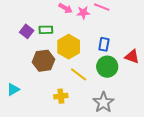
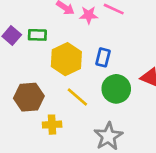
blue rectangle: (104, 44) -> (103, 57), moved
brown hexagon: (43, 61) -> (29, 97), moved

